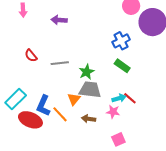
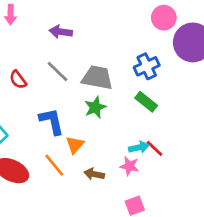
gray line: (60, 63) -> (57, 72), moved, turned 48
gray trapezoid: (90, 90) -> (97, 78), moved
blue L-shape: (43, 106) -> (52, 121), moved, turned 140

